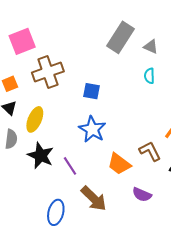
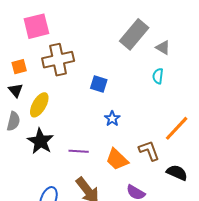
blue star: (92, 129) -> (112, 119), moved, size x0.6
purple line: (70, 166) -> (79, 151), moved, turned -60

